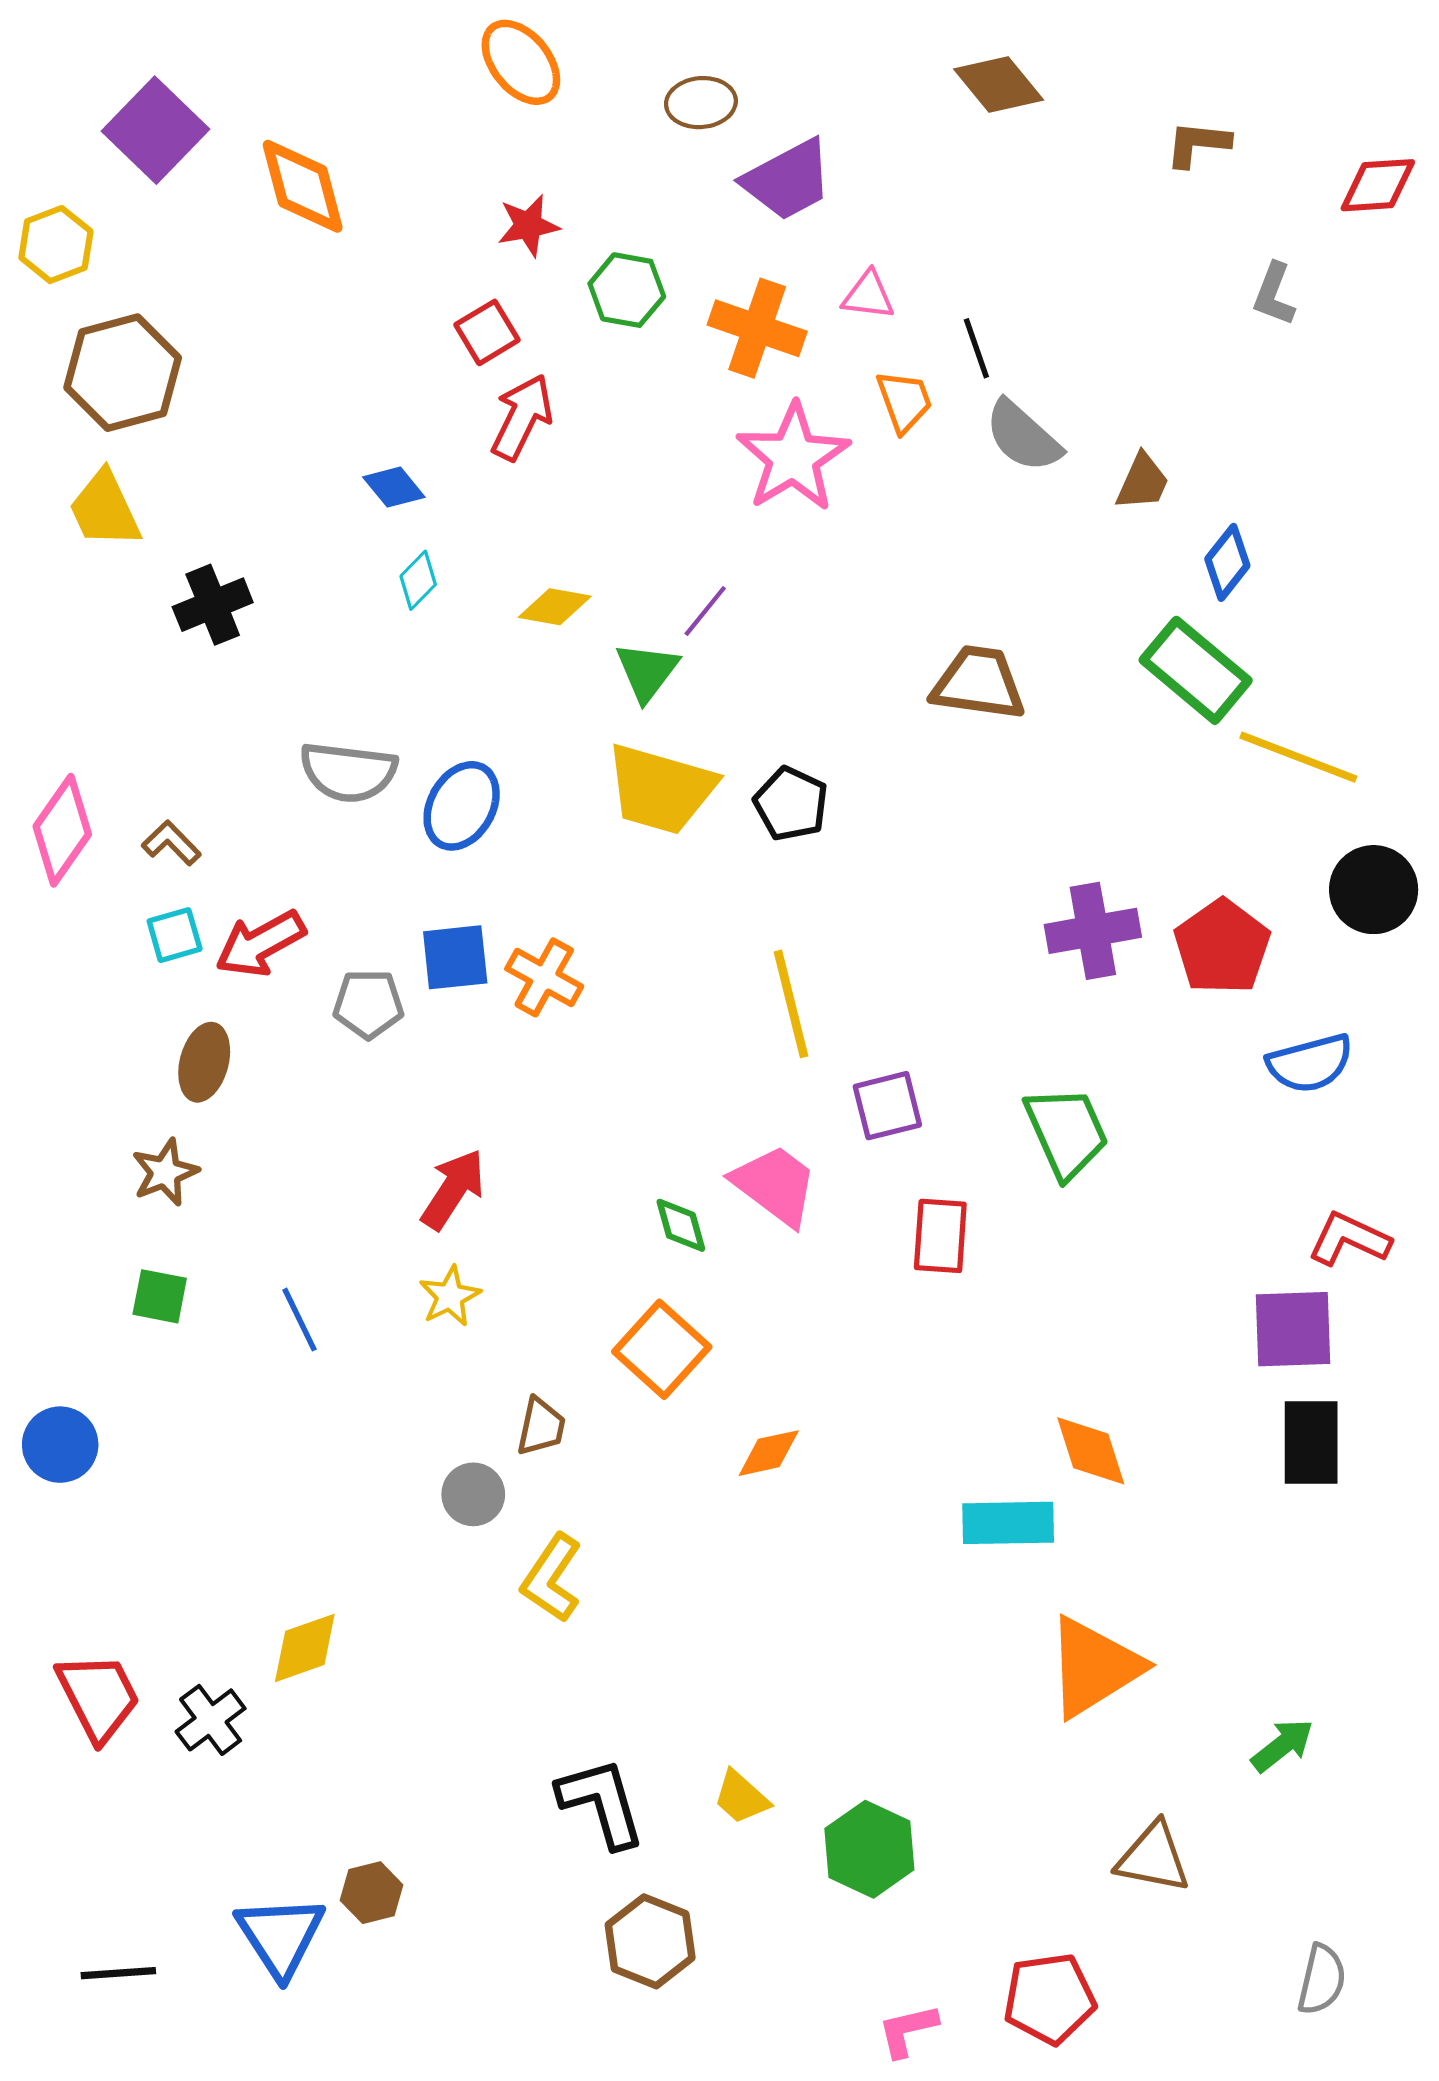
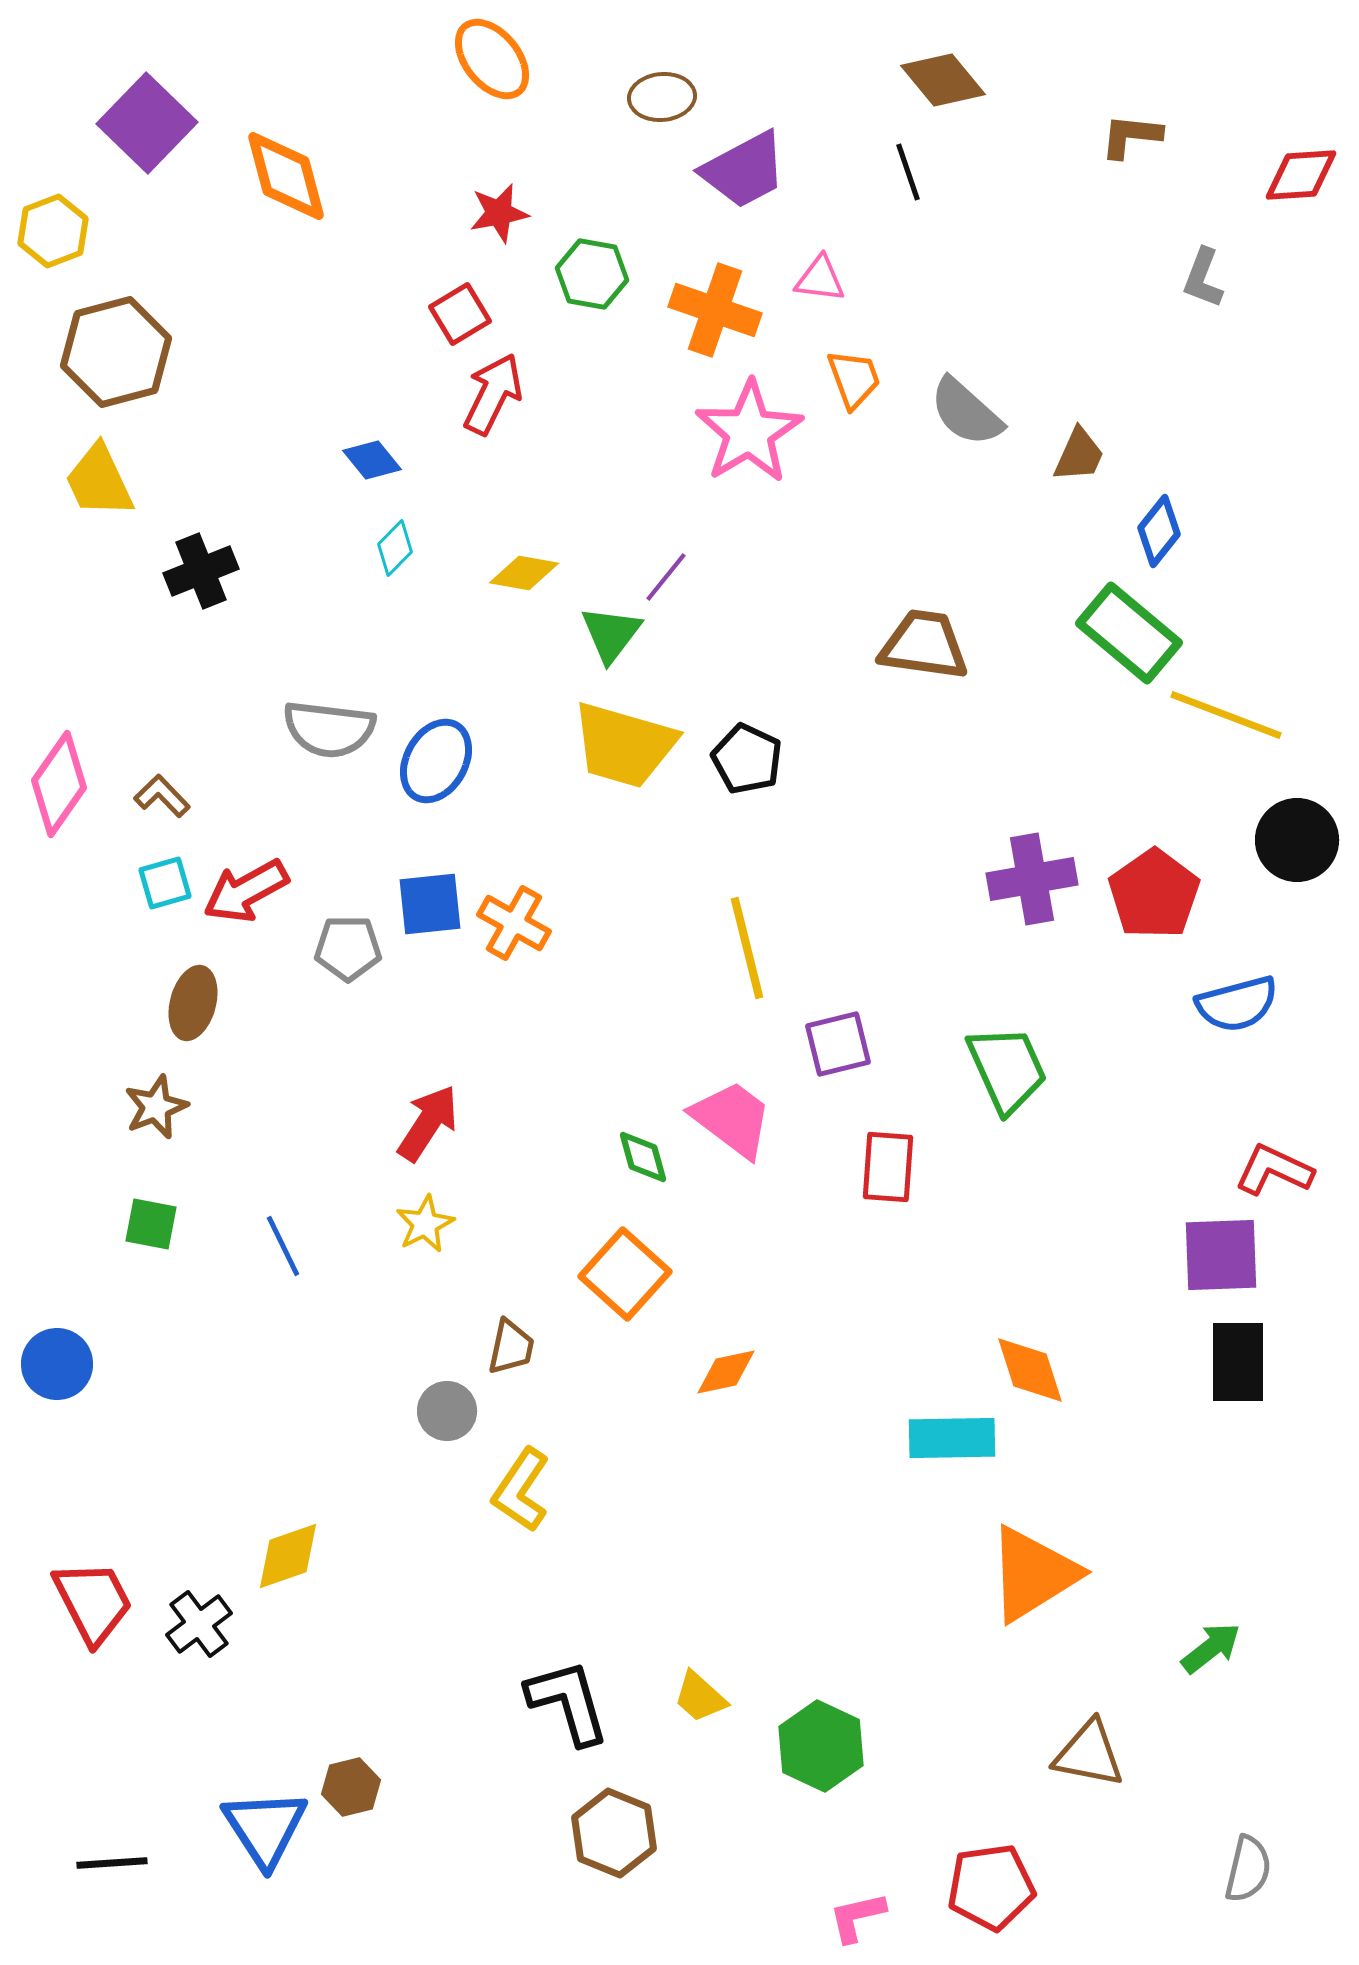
black line: (976, 348) -> (908, 172), moved

